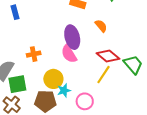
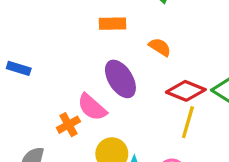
blue rectangle: (15, 12) -> (19, 68), turned -40
pink semicircle: (69, 54) -> (92, 107), moved

